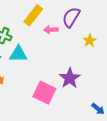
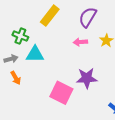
pink arrow: (51, 30) -> (80, 42), moved
purple star: (70, 78) -> (87, 78), turned 30

